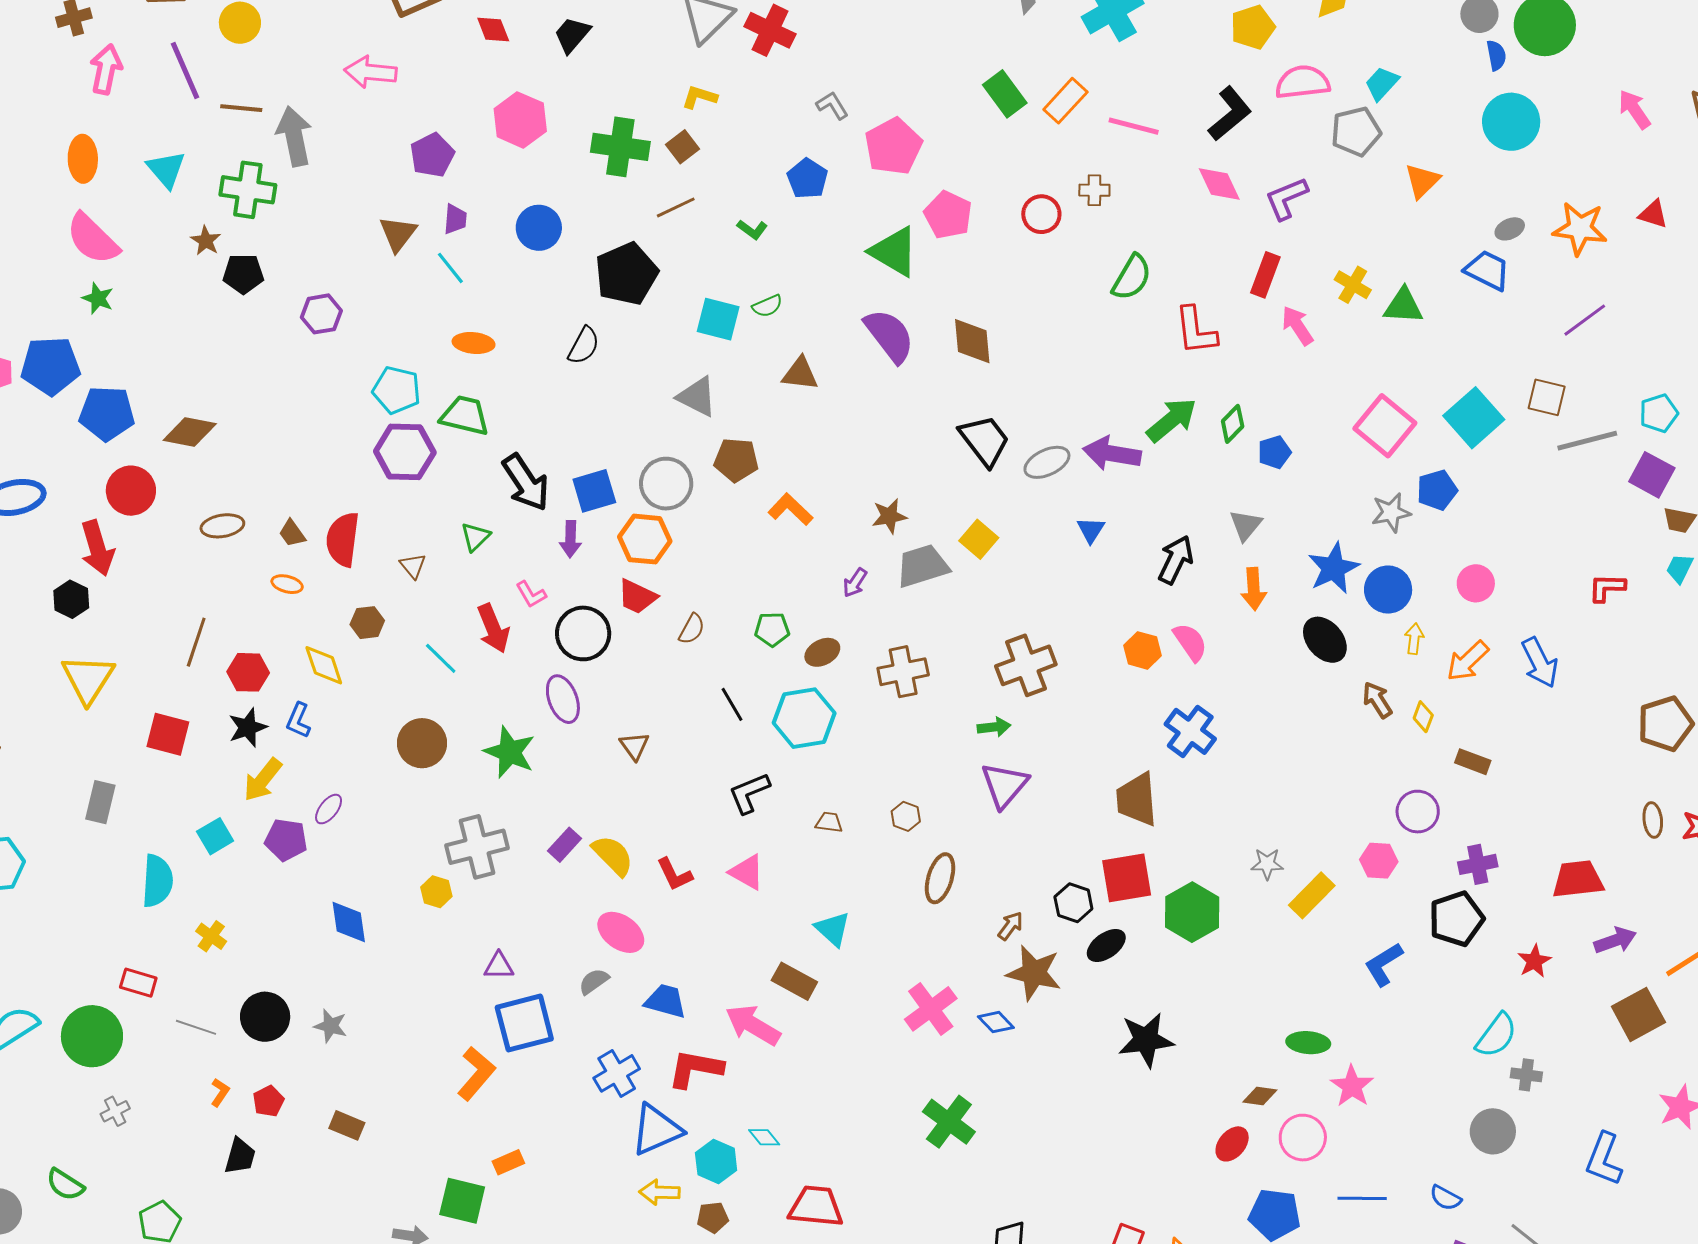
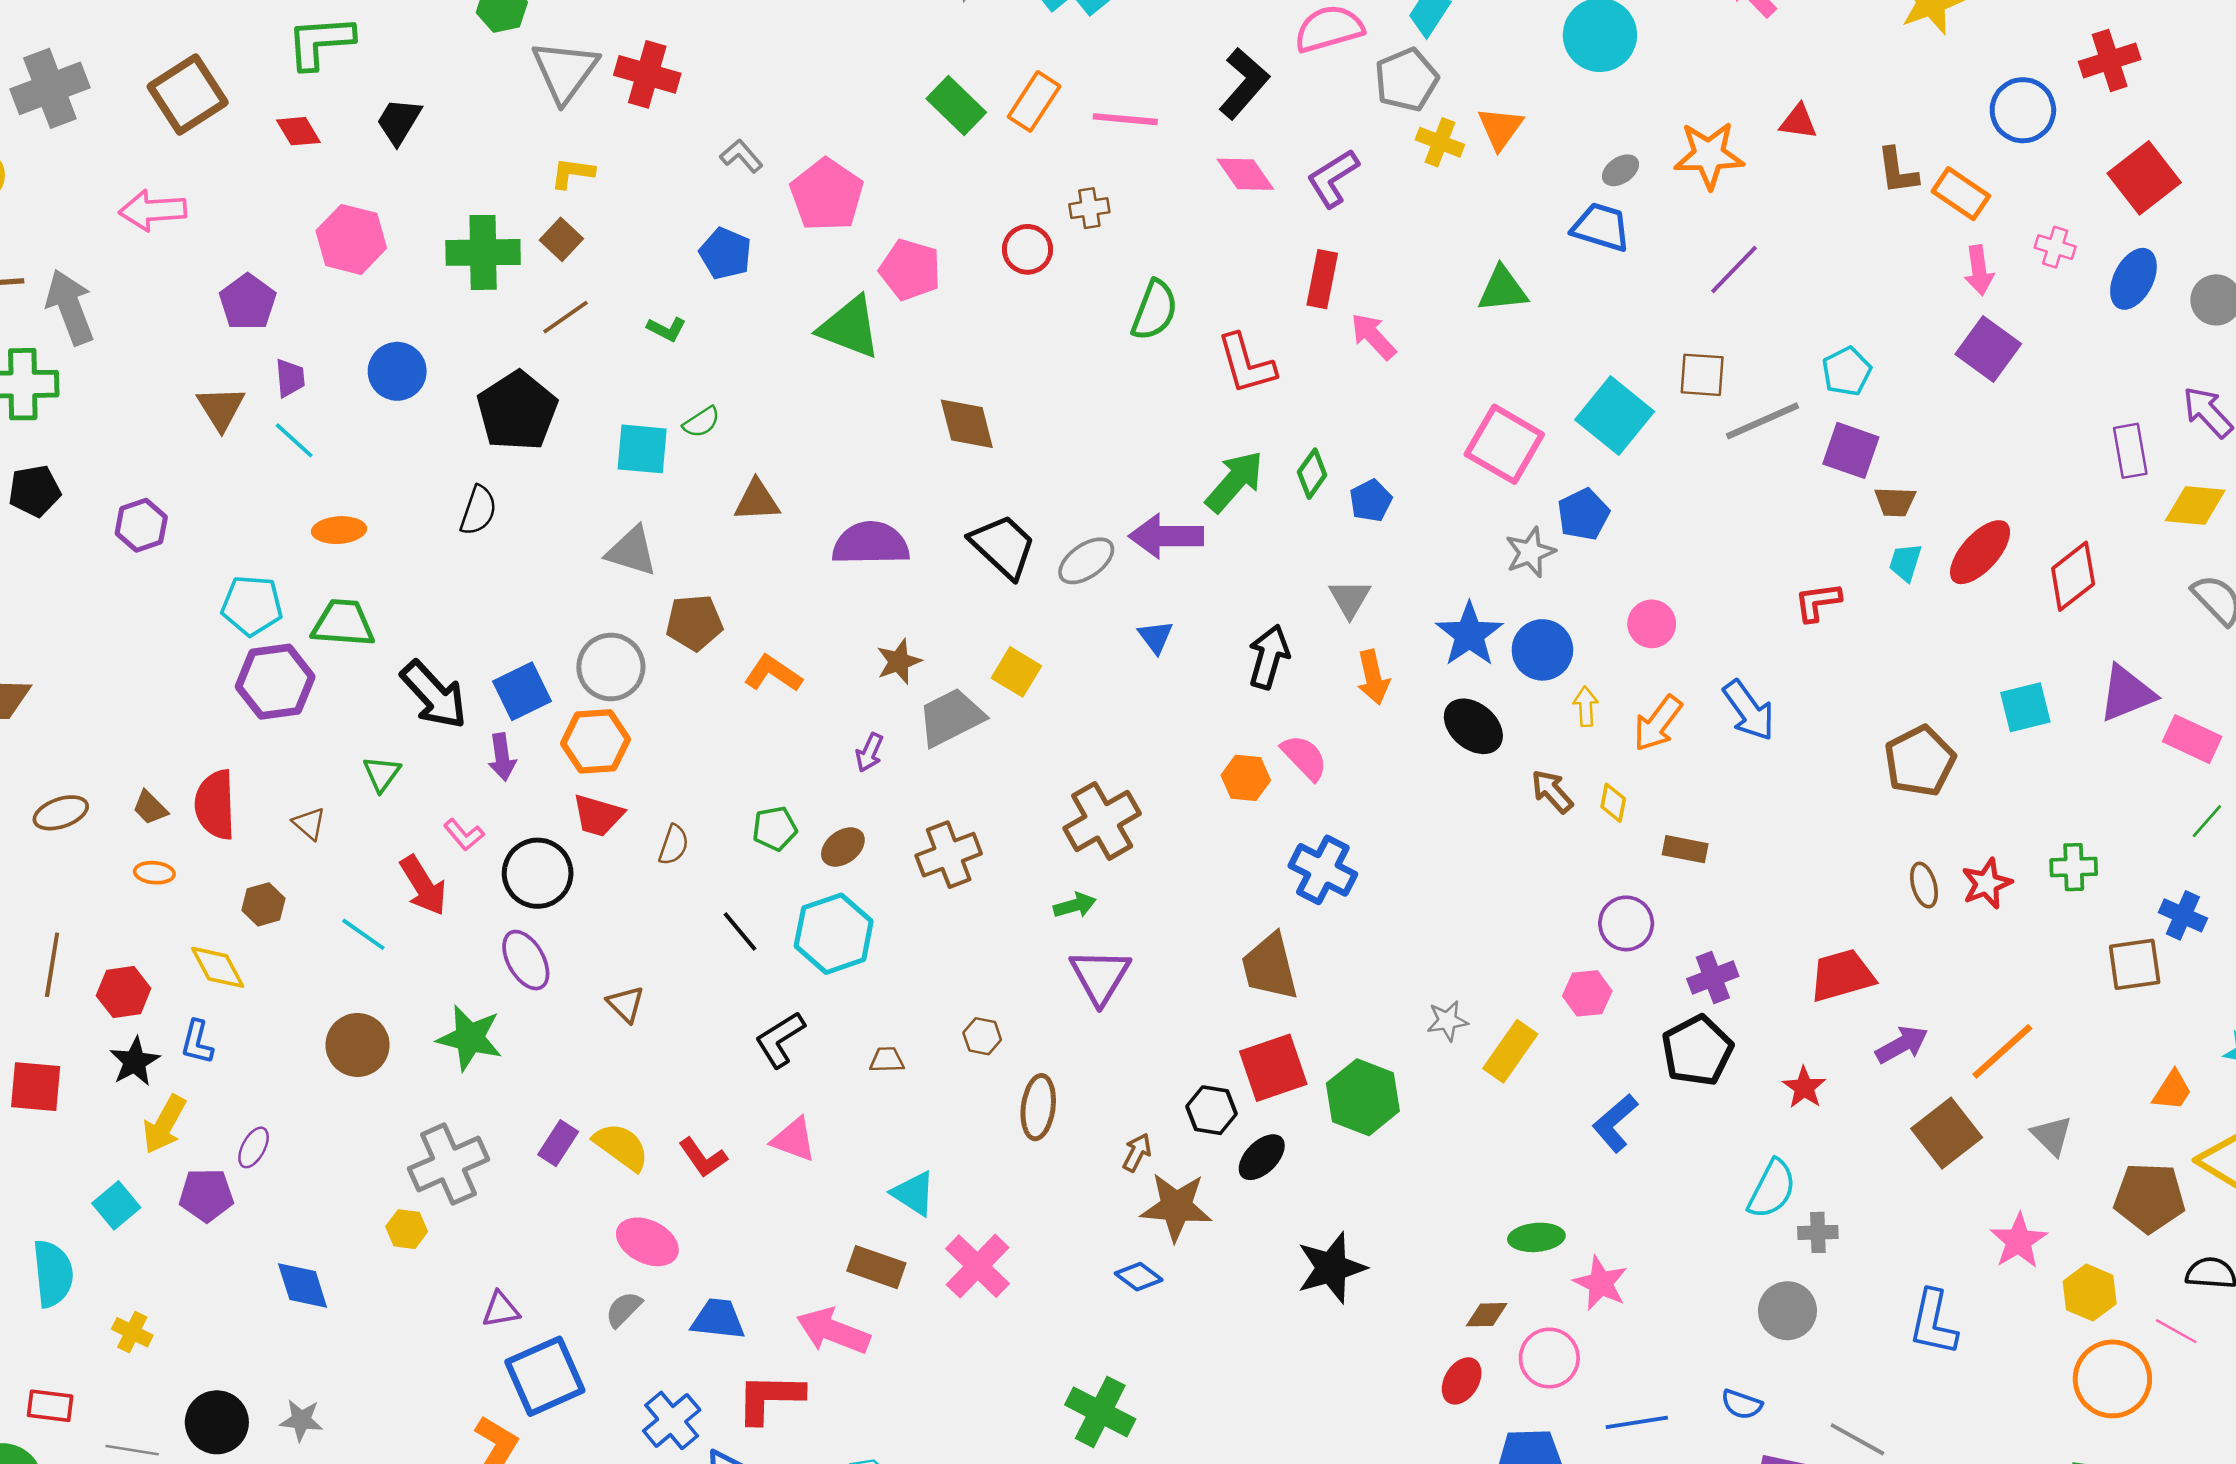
yellow cross: (1353, 285) -> (1440, 142), moved
purple semicircle: (889, 336) -> (871, 543), moved, turned -44
pink cross: (931, 1009) -> (978, 1266), moved

